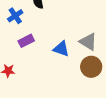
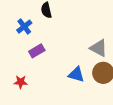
blue triangle: (61, 49) -> (76, 74), moved

